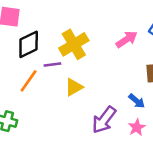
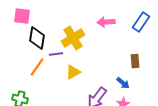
pink arrow: (127, 39) -> (106, 22), moved, turned -150
black diamond: (29, 44) -> (37, 38), turned -55

